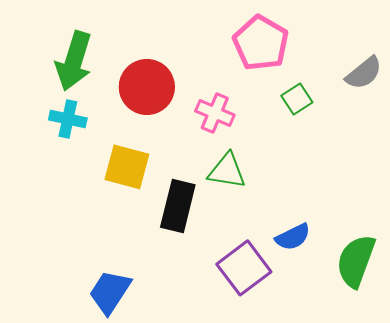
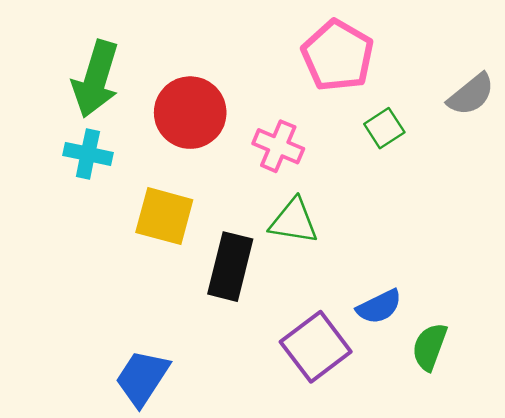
green semicircle: (356, 261) -> (430, 347), moved, size x0.7

